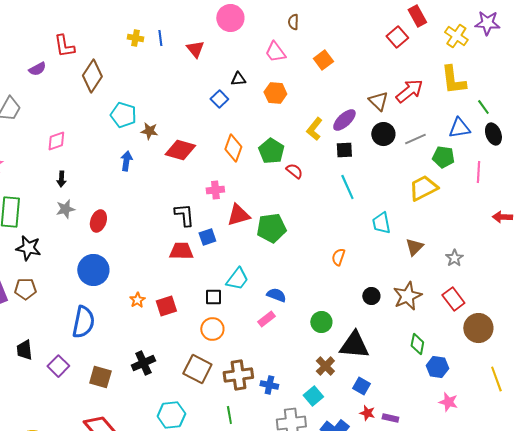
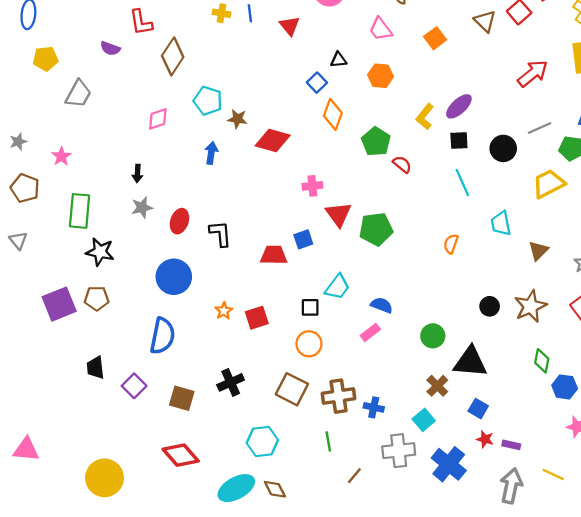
purple semicircle: (37, 69) -> (110, 48), turned 48
brown triangle: (378, 101) -> (485, 21), moved
black circle: (383, 134) -> (503, 148), moved
pink diamond: (56, 141) -> (158, 119), moved
orange diamond: (233, 148) -> (333, 114), moved
black L-shape: (184, 215) -> (220, 234), moved
red triangle: (238, 215) -> (339, 214), turned -50
orange semicircle: (338, 257) -> (451, 244), moved

